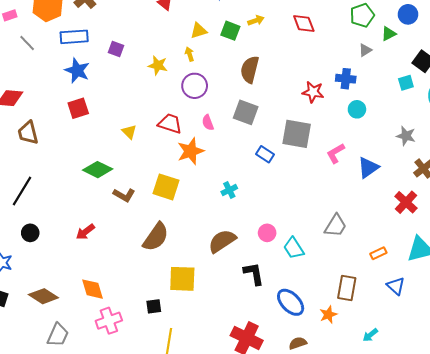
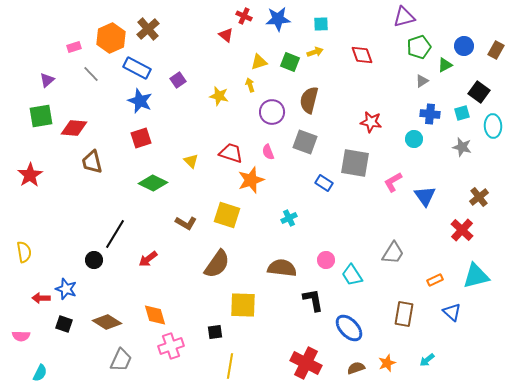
blue rectangle: (74, 37) -> (137, 68), turned 32
purple square: (116, 49) -> (178, 80), turned 35
blue cross: (346, 79) -> (430, 114), moved
purple circle: (195, 86) -> (272, 112), moved
gray star: (406, 136) -> (462, 147), moved
blue triangle: (368, 168) -> (425, 196), turned -30
green diamond: (98, 170) -> (153, 183), moved
black line: (22, 191) -> (115, 234), moved
brown semicircle: (222, 241) -> (282, 268), turned 40
orange star: (328, 315) -> (387, 363), moved

